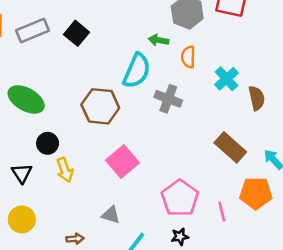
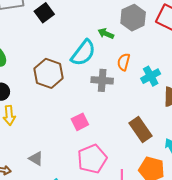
orange semicircle: (188, 57) -> (124, 62), moved
gray cross: (168, 99) -> (102, 80), turned -30
pink square: (122, 162) -> (80, 122), moved, size x0.7

